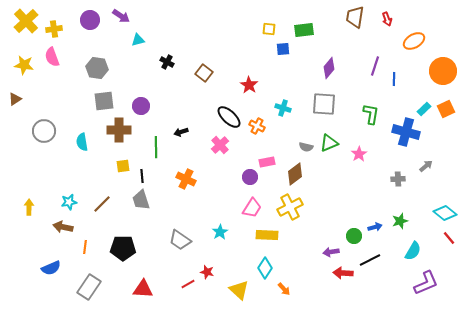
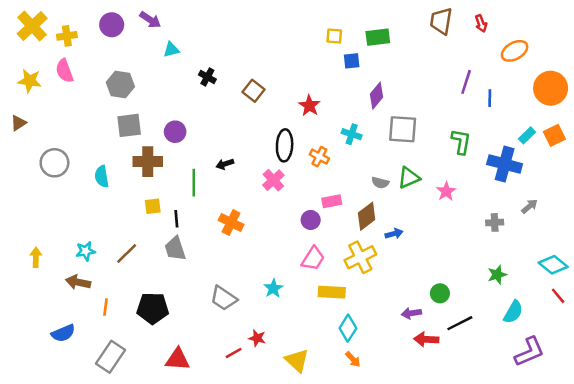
purple diamond: (329, 68) -> (377, 96), moved
black ellipse: (229, 117) -> (285, 145), turned 50
blue arrow: (375, 227) -> (394, 234), moved
cyan diamond: (265, 268) -> (348, 328), moved

